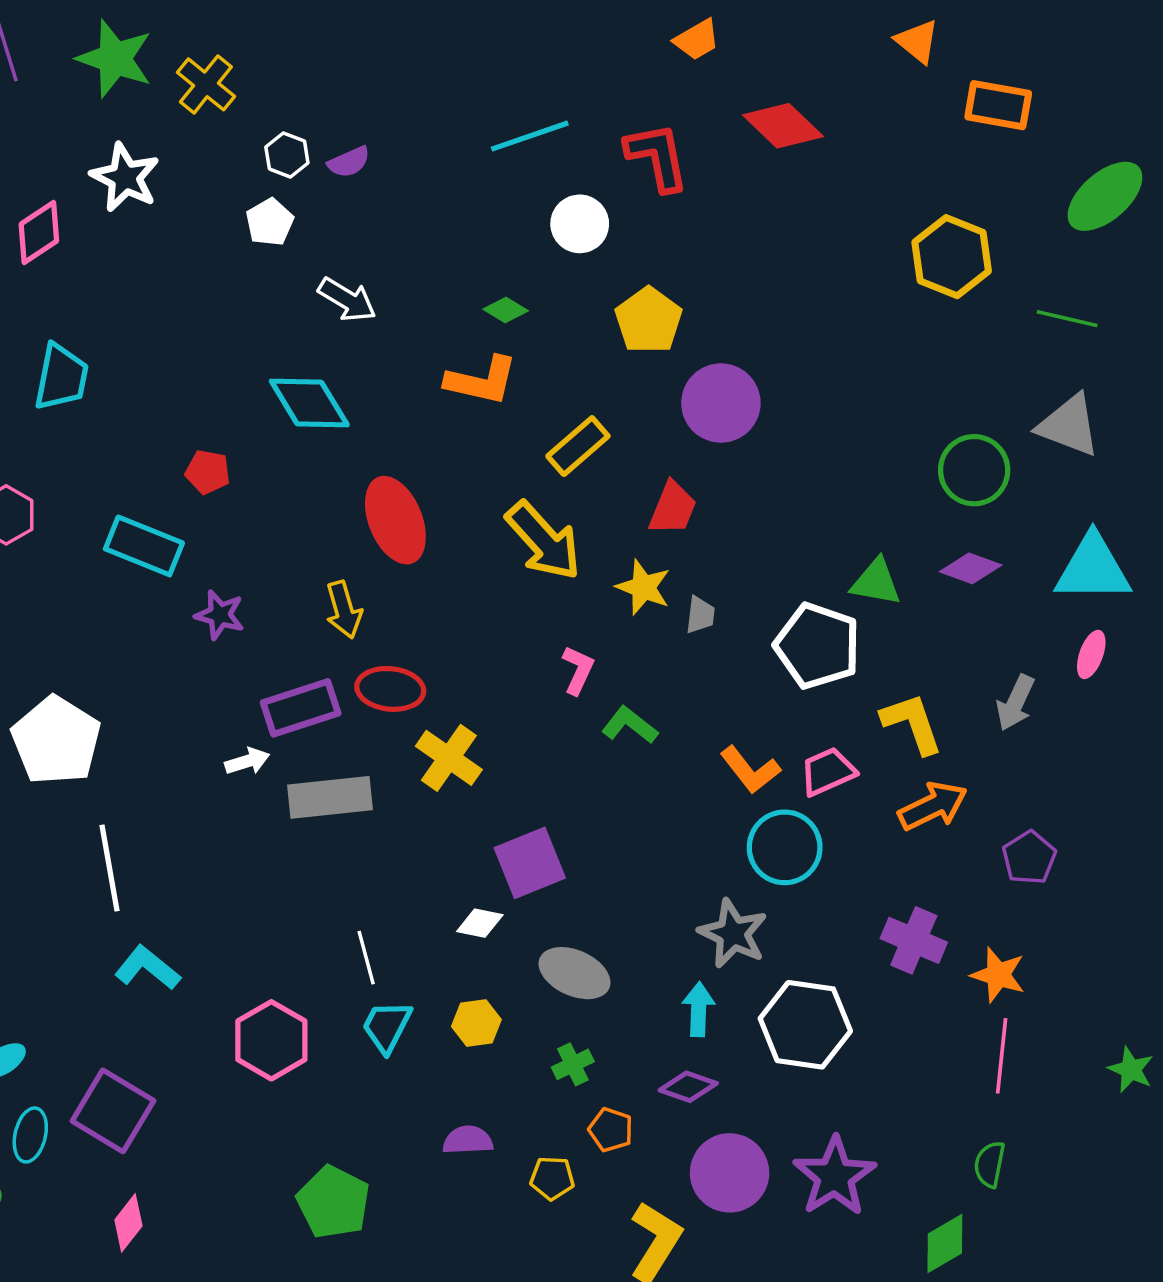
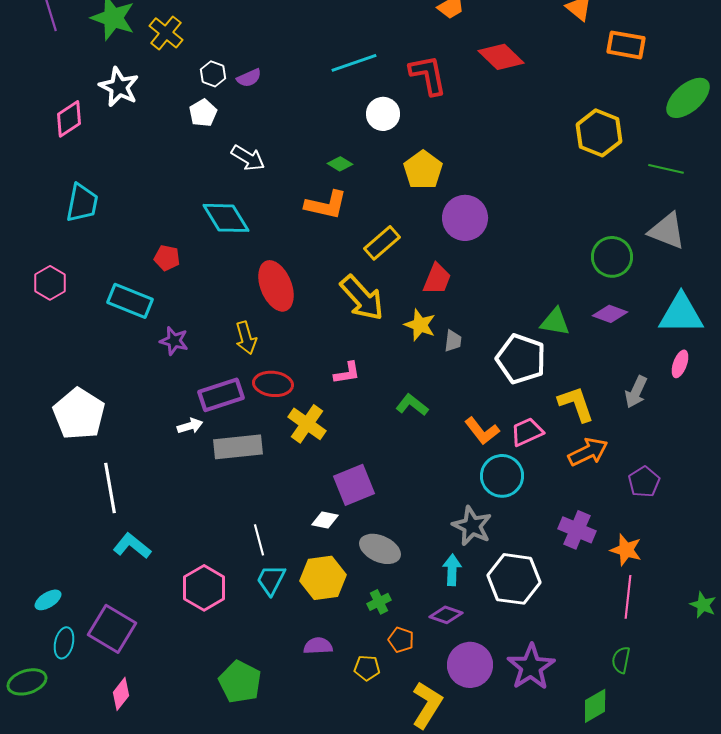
pink L-shape: (578, 670) -> (347, 373), moved, turned 56
yellow hexagon: (476, 1023) -> (323, 578), size x1.6

